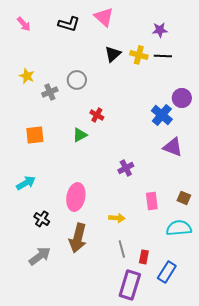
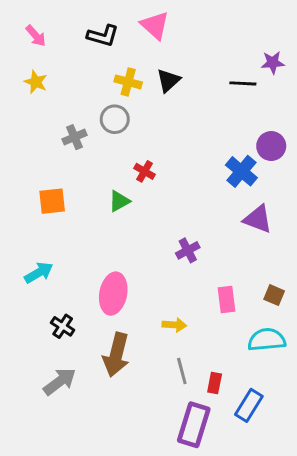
purple star: (160, 30) -> (273, 63), moved
yellow cross: (139, 55) -> (128, 82), moved
yellow star: (27, 76) -> (36, 82), moved

